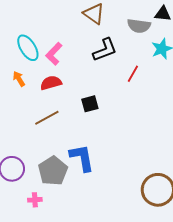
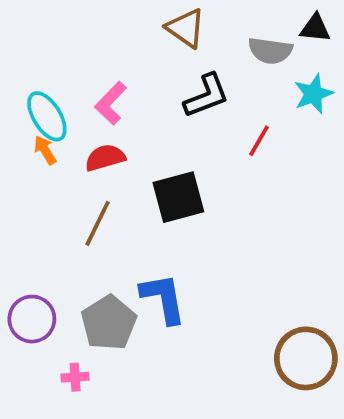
cyan ellipse: (28, 48) -> (47, 116), moved
black square: (90, 104) -> (178, 197), size x1.6
brown line: (47, 118) -> (98, 223), turned -35

